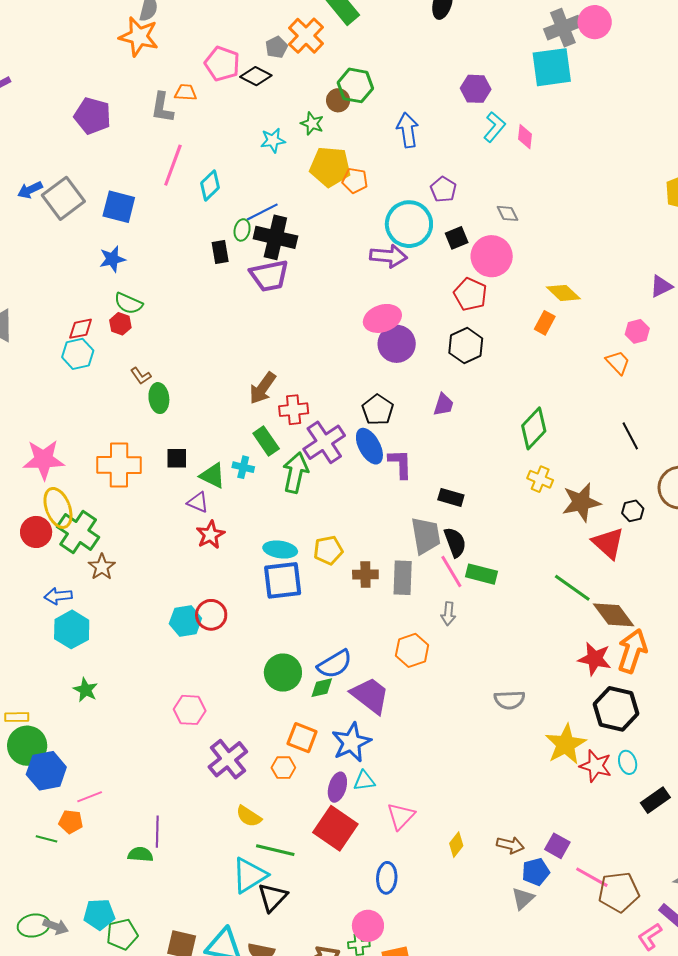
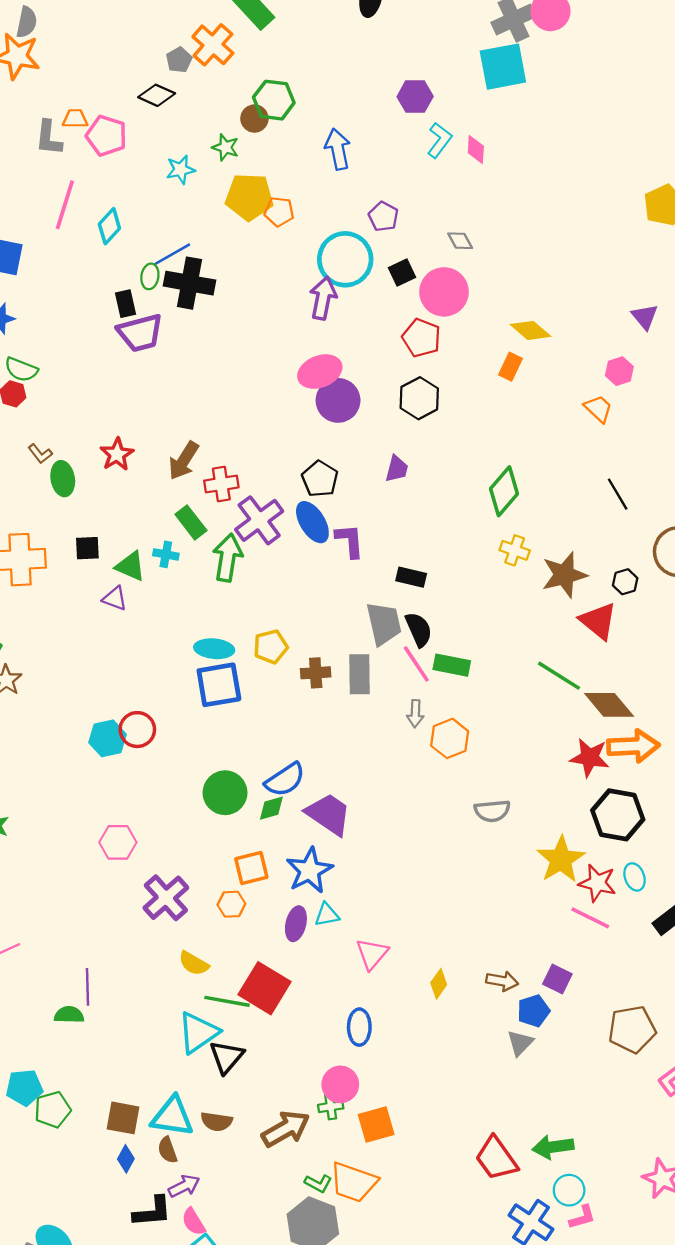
pink pentagon: (222, 64) -> (106, 136), moved
purple arrow: (388, 256) -> (323, 298), turned -81
purple trapezoid: (269, 276) -> (140, 333), moved
purple triangle: (661, 286) -> (645, 317), turned -40
red star: (210, 535) -> (117, 454), moved
orange hexagon: (412, 650) -> (450, 738), moved
orange arrow: (632, 651) -> (633, 746), turned 72
orange square: (302, 738) -> (251, 868), turned -32
red square: (335, 828) -> (265, 988), moved
pink line: (592, 877) -> (590, 918), moved

